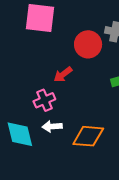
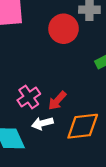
red arrow: (63, 74) -> (57, 101), moved

